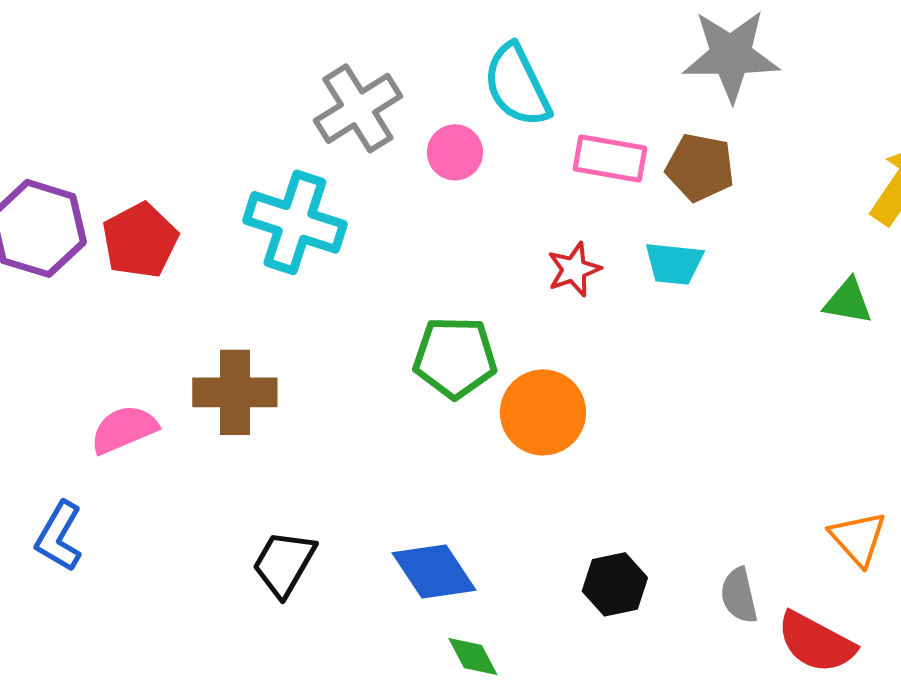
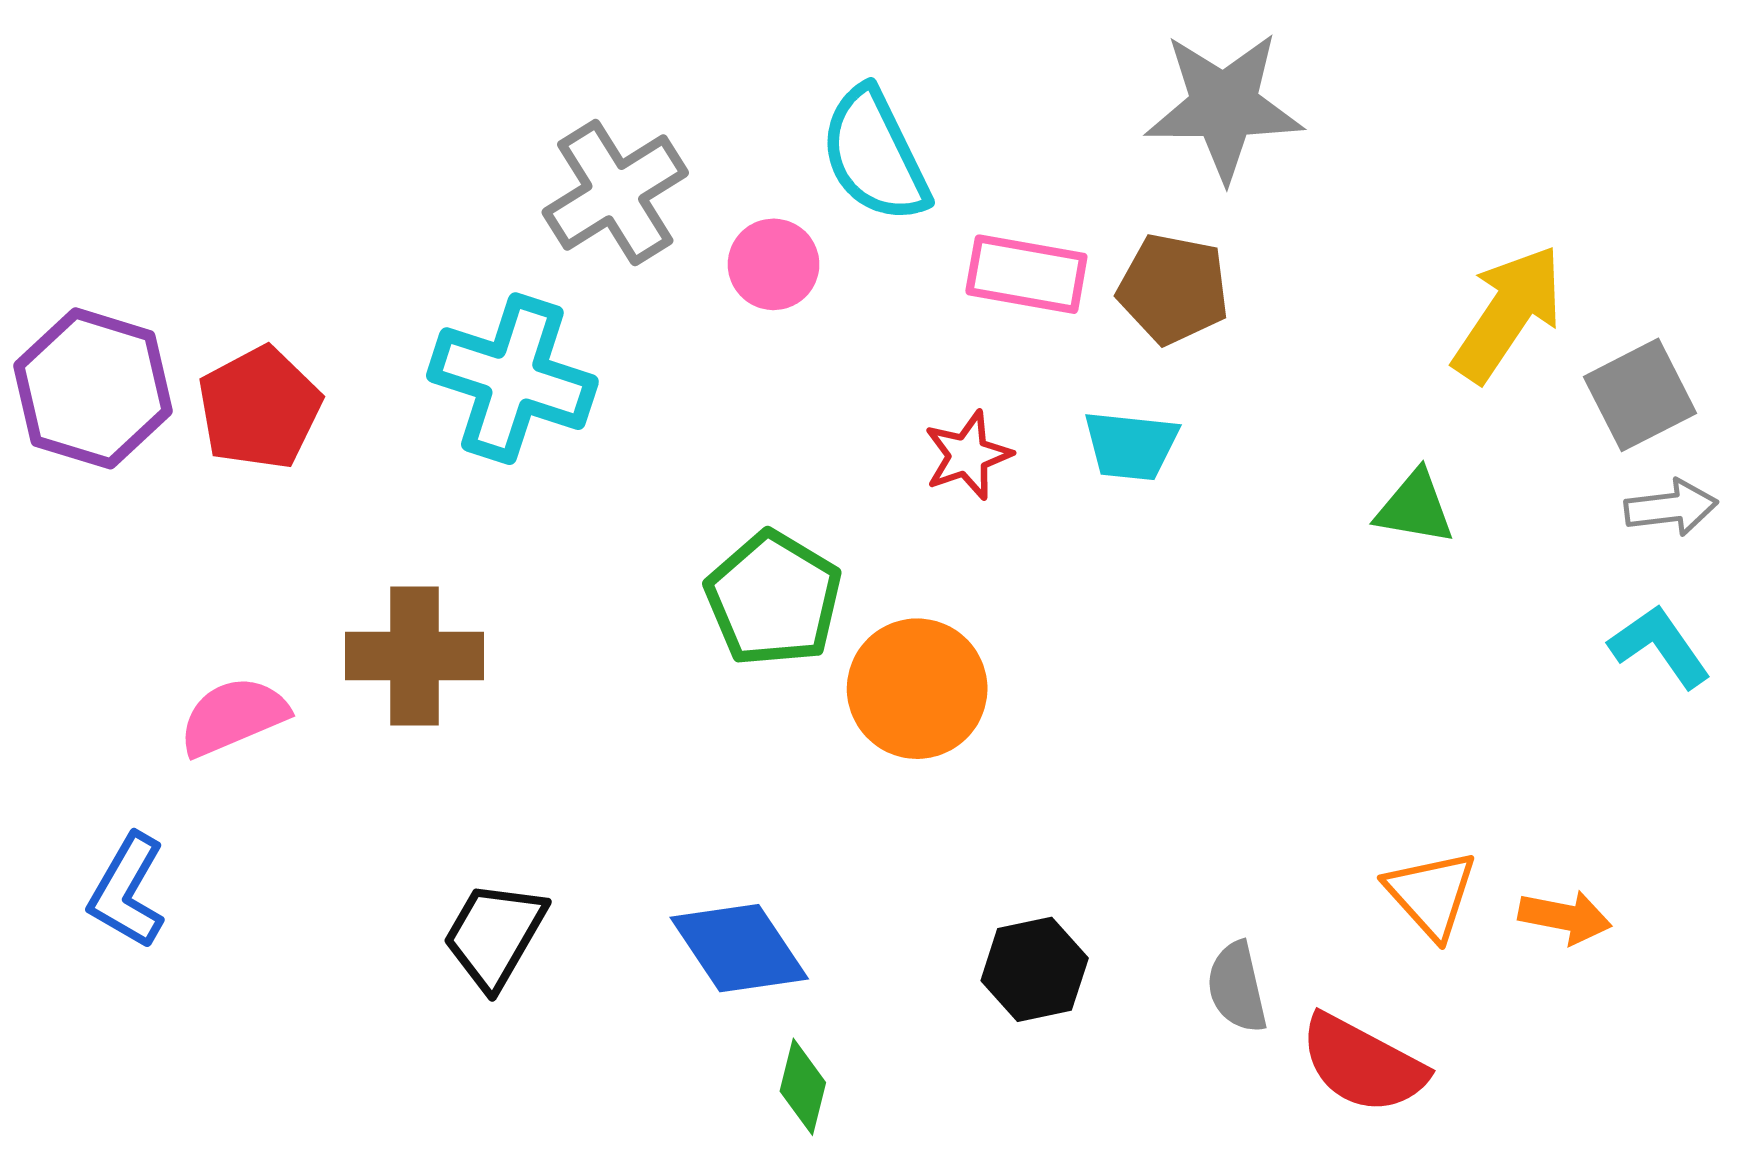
green pentagon: (455, 357) -> (774, 599), turned 30
green diamond: (473, 656) -> (803, 1087), turned 42

